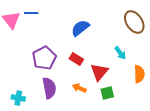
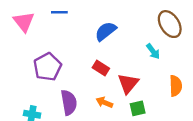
blue line: (31, 13) -> (59, 12), moved
cyan arrow: (120, 53) -> (153, 51), moved
purple pentagon: (44, 58) -> (47, 67), moved

